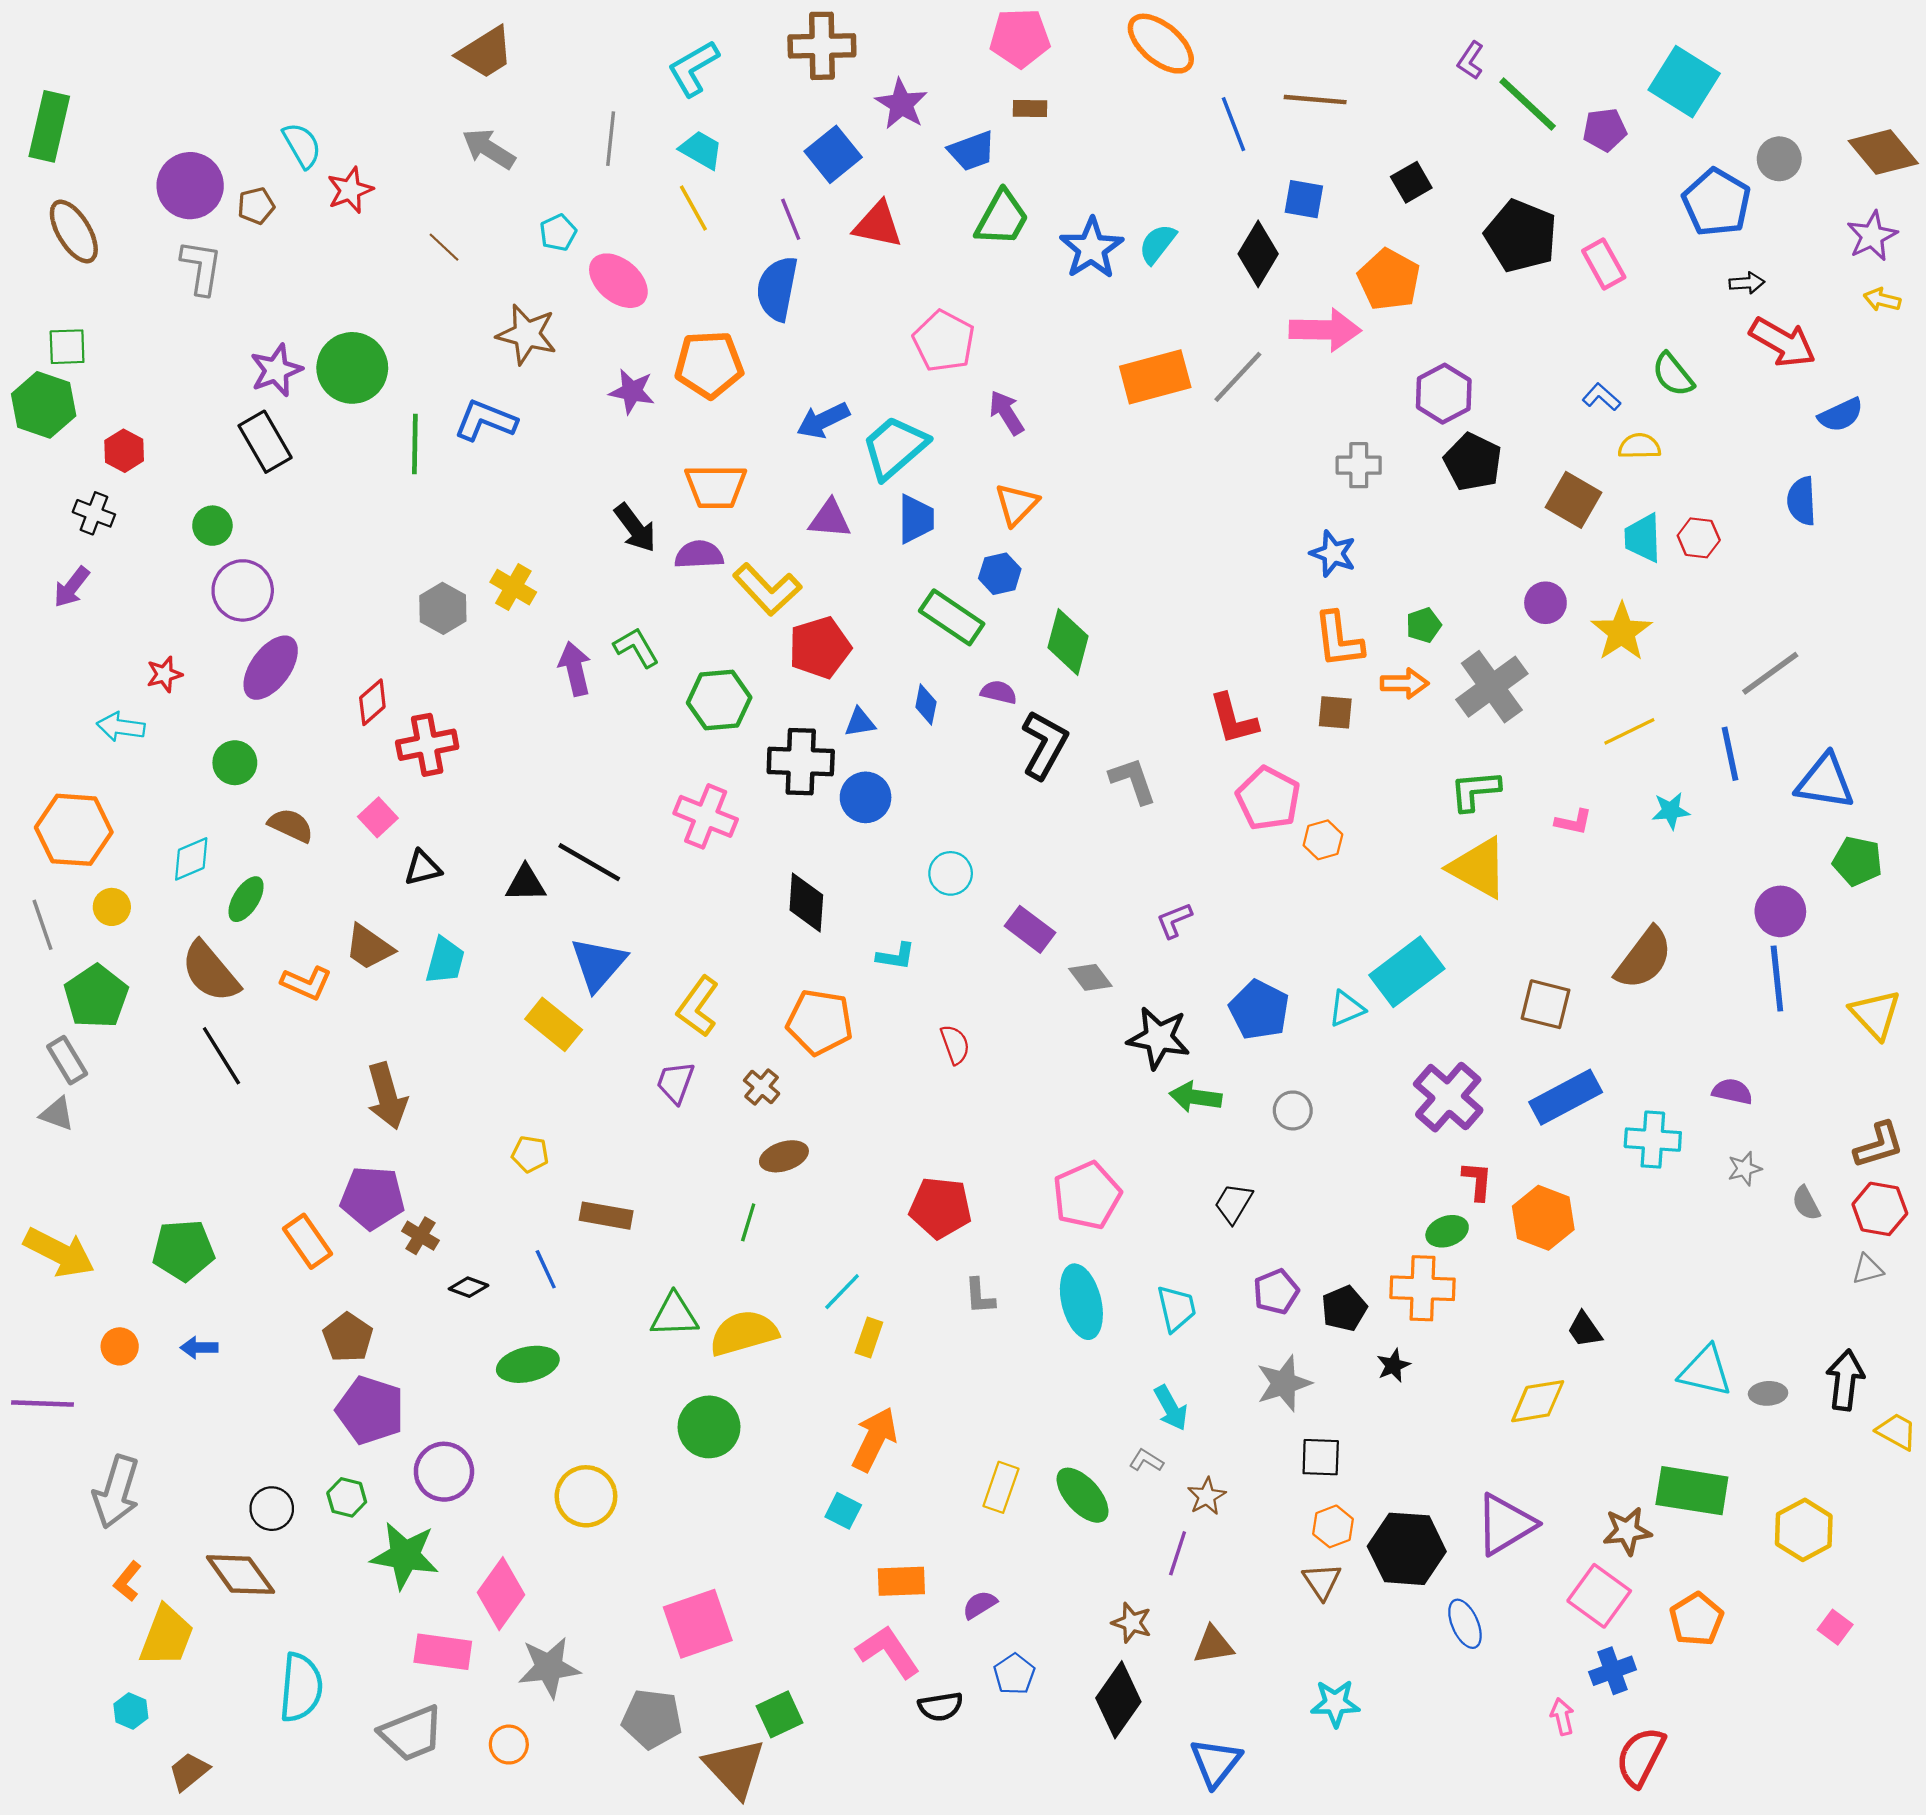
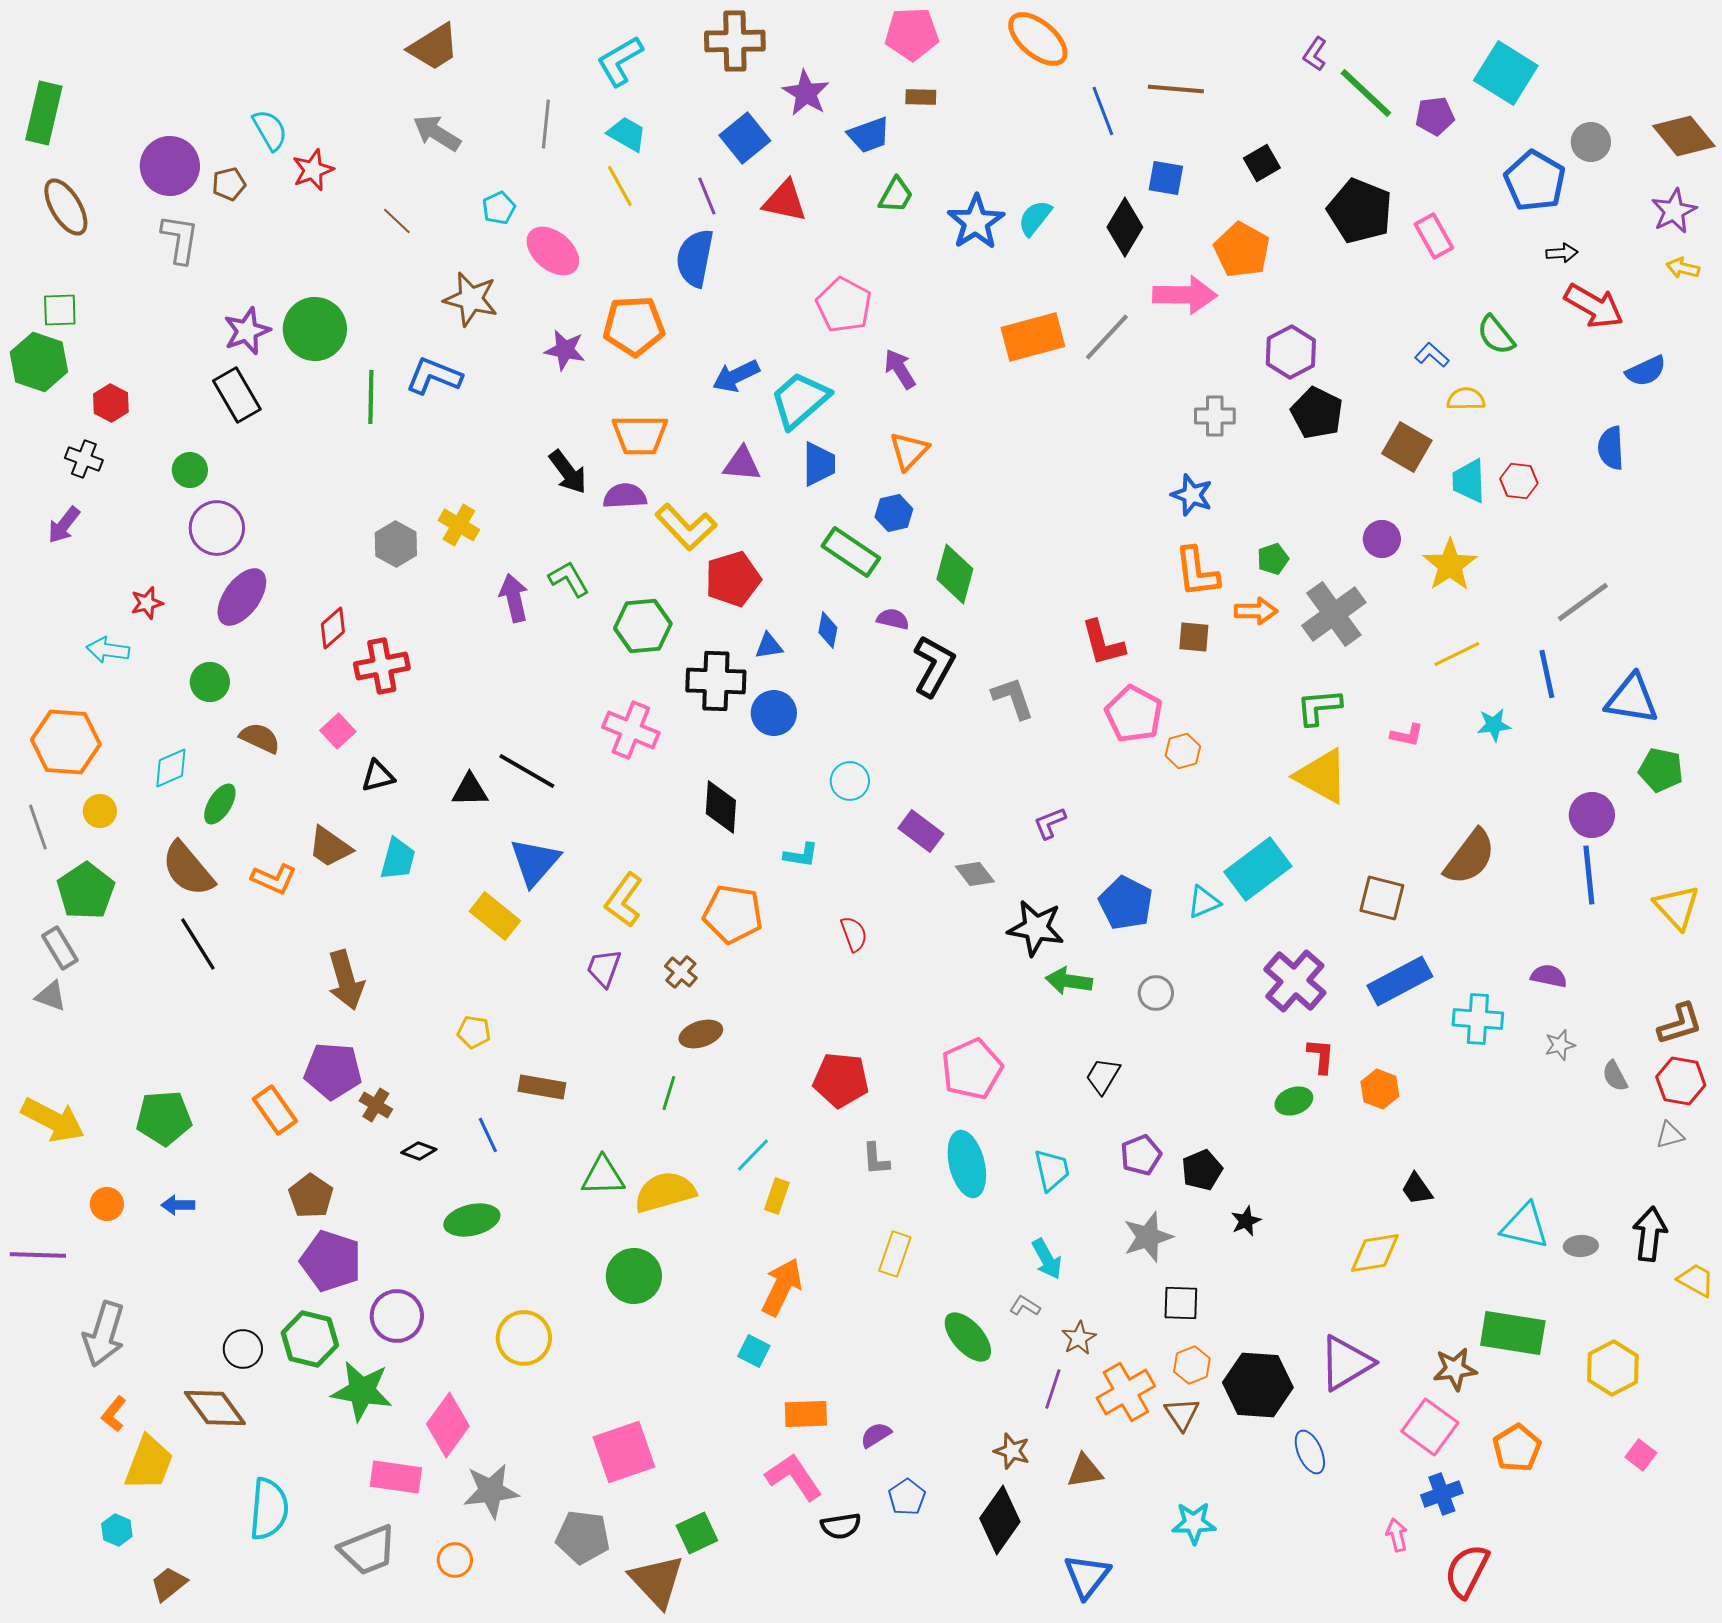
green trapezoid: (1002, 218) -> (896, 195), size x0.7
orange hexagon: (1543, 1218) -> (1380, 1089), size x0.7
orange cross: (1422, 1288) -> (1126, 1392), moved, turned -32
yellow rectangle: (1001, 1487) -> (895, 1254), moved
green hexagon: (347, 1497) -> (310, 1339), size x1.6

